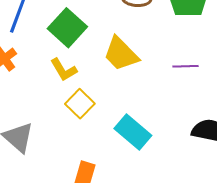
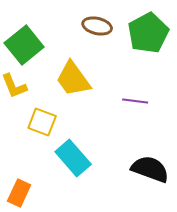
yellow square: (80, 104) -> (42, 122), moved, turned -32

